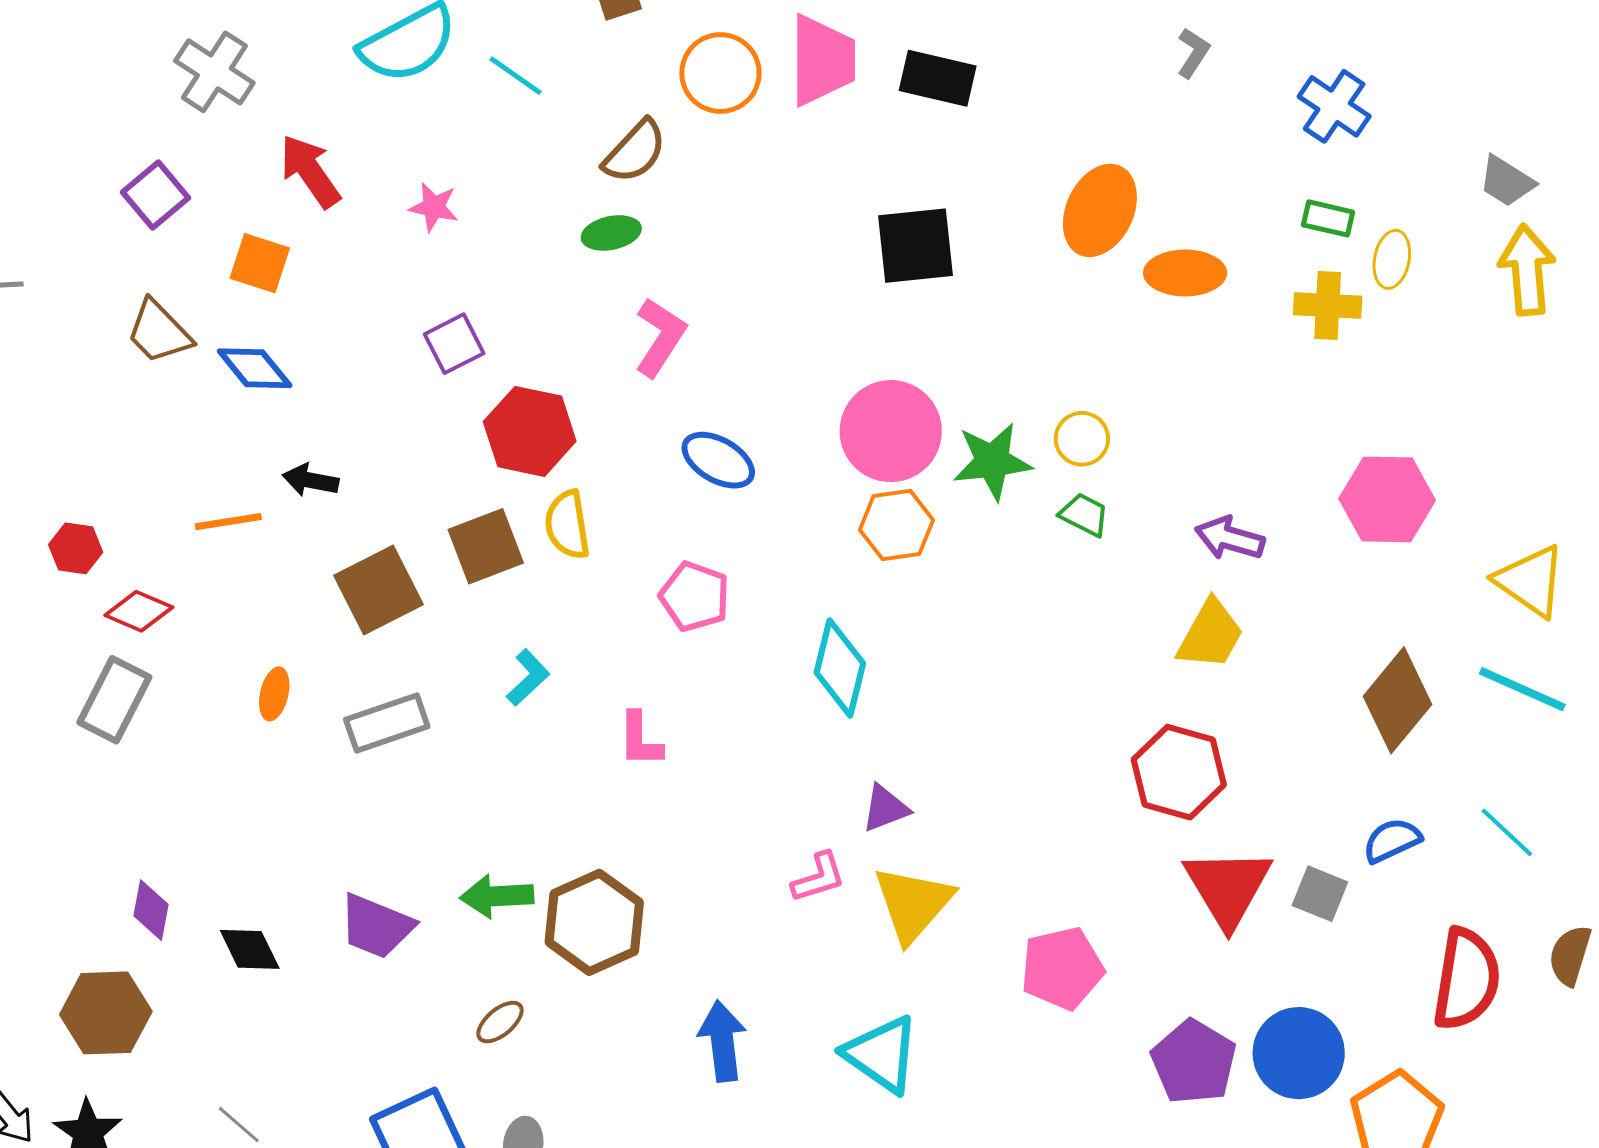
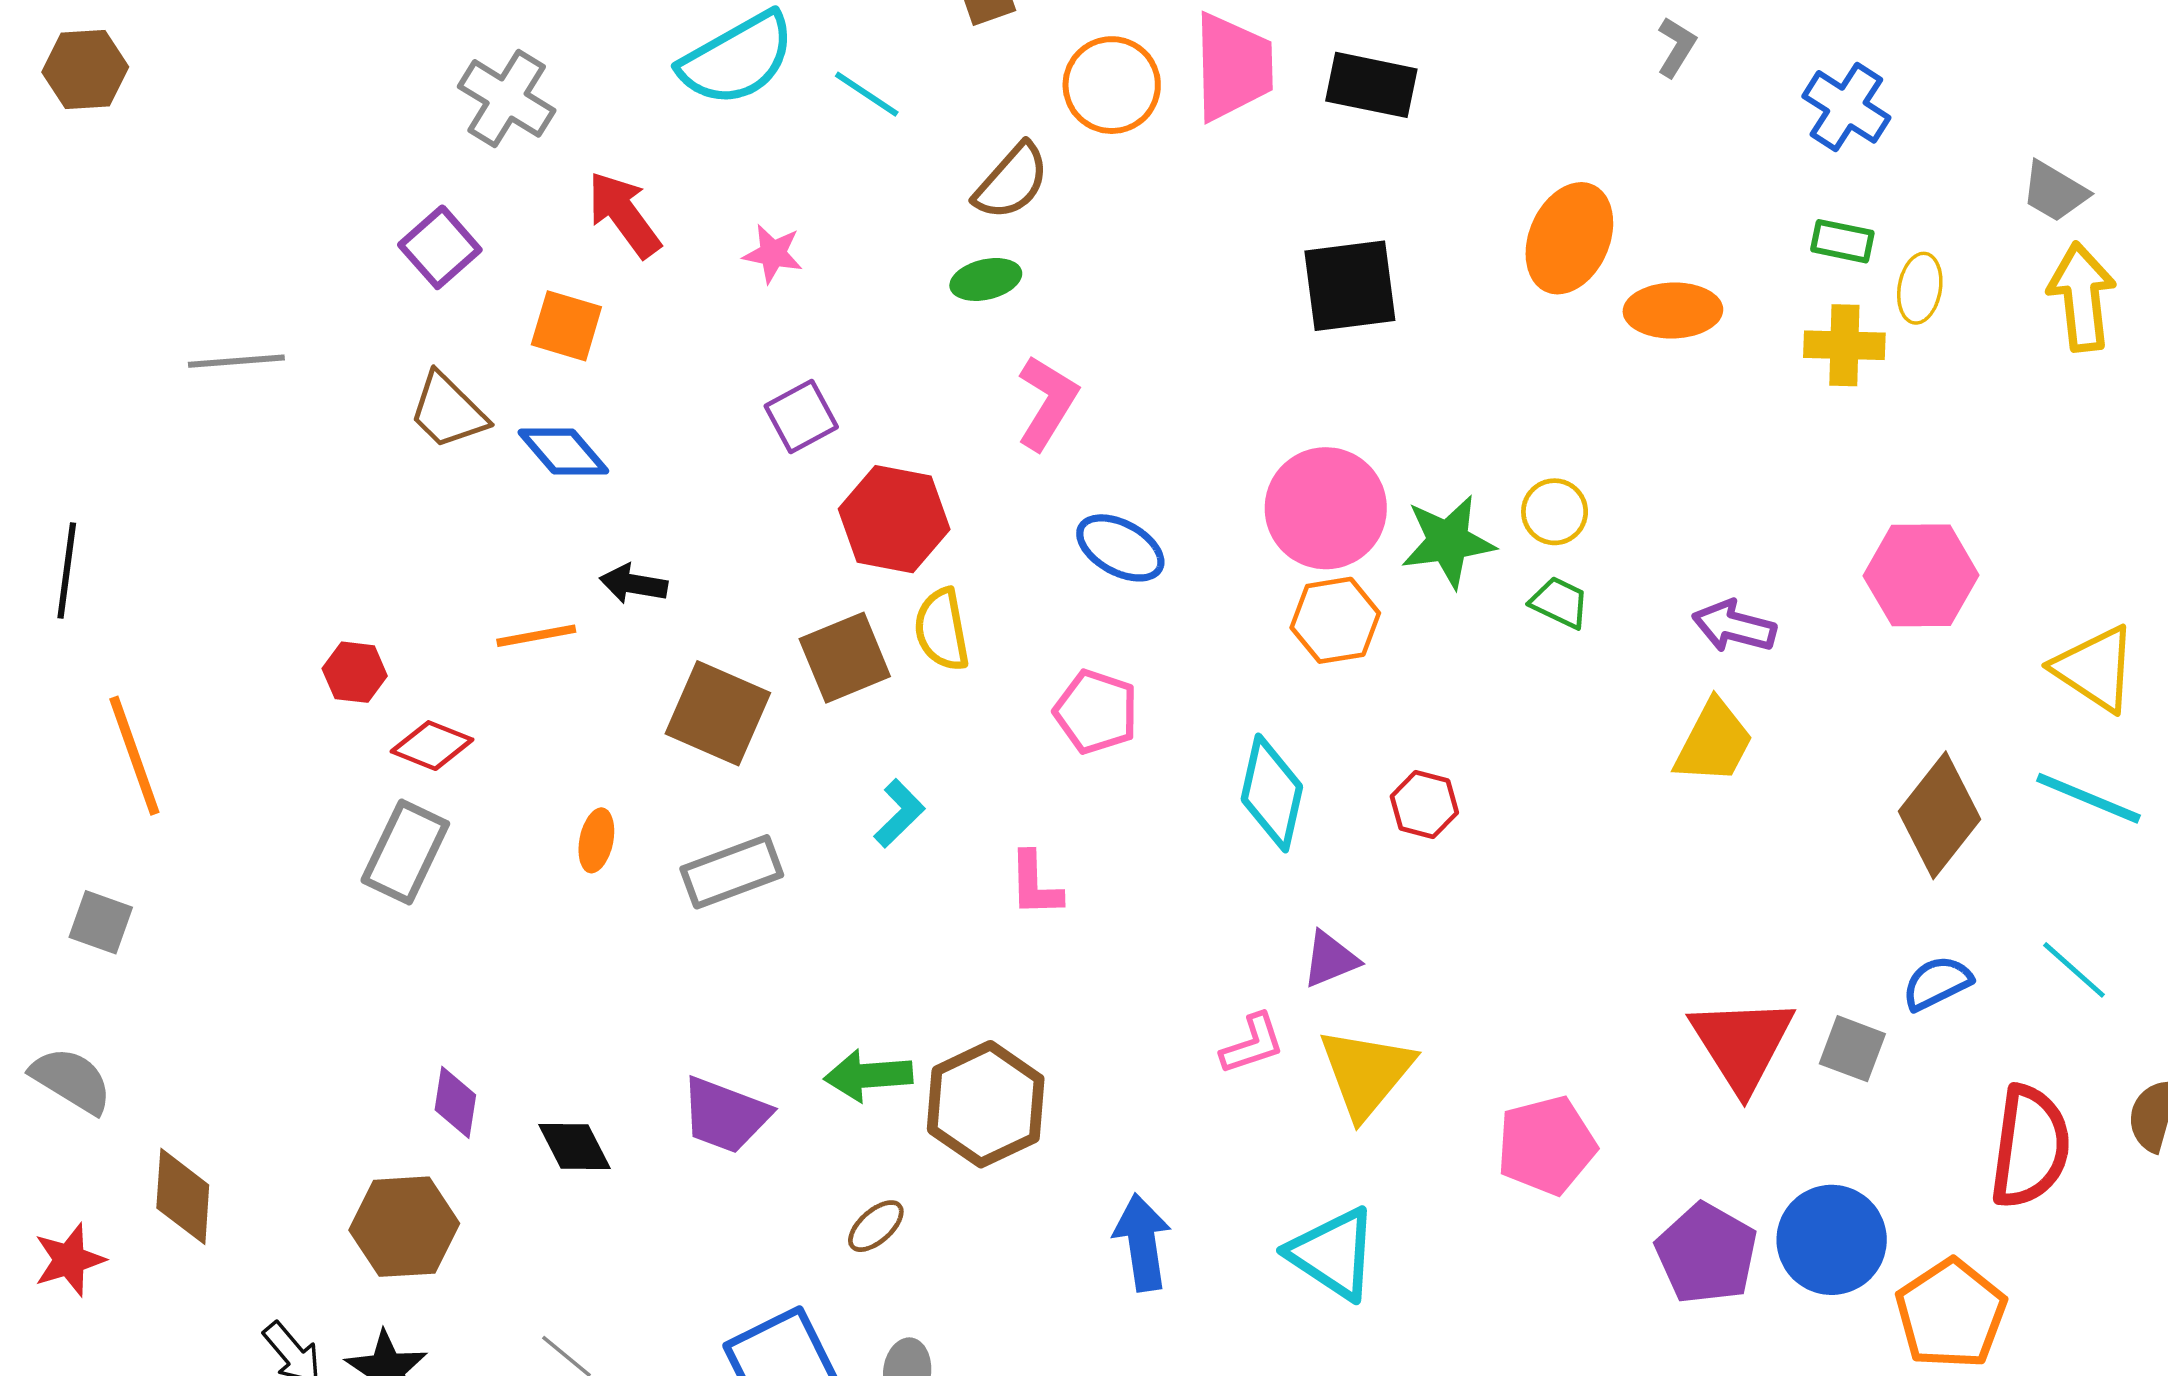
brown square: (378, 590) -> (718, 713), turned -38
red hexagon: (1179, 772) -> (1424, 805), moved, size x0.6

